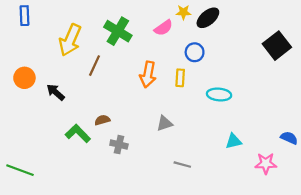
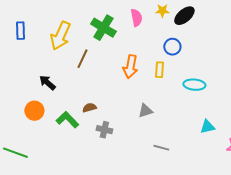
blue rectangle: (24, 16) -> (20, 31), moved
pink semicircle: (163, 28) -> (136, 18), moved, turned -66
orange circle: (24, 78) -> (34, 111), moved

